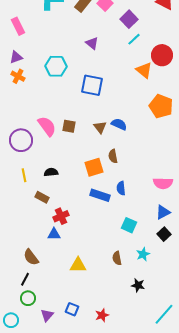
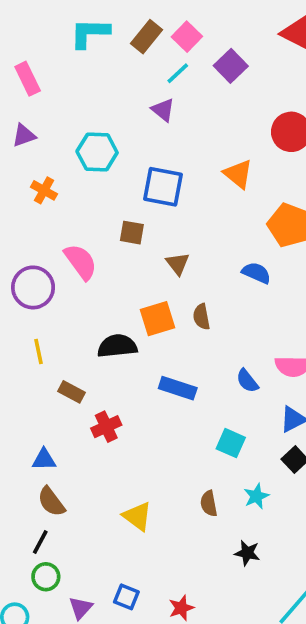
cyan line: (134, 39) -> (178, 73), moved
orange triangle: (144, 70) -> (238, 174), moved
orange cross: (18, 76) -> (44, 190), moved
blue semicircle: (119, 124) -> (256, 273), moved
brown square: (69, 126) -> (132, 233), moved
orange square: (94, 167) -> (158, 319), moved
black semicircle: (51, 172) -> (117, 346), moved, size x1.5
blue semicircle: (121, 188) -> (247, 381), moved, turned -32
blue triangle: (54, 234) -> (44, 460), moved
yellow triangle: (78, 265) -> (137, 516), turned 36

